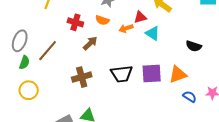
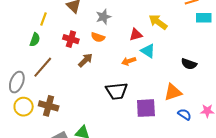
orange arrow: (126, 28) -> (129, 61), moved
gray ellipse: (20, 41) -> (17, 82), moved
green semicircle: (24, 62) -> (35, 40), moved
purple square: (152, 74) -> (146, 108), moved
brown cross: (82, 77) -> (49, 106), moved, turned 30

